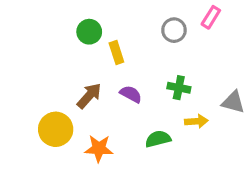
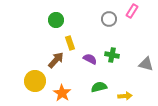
yellow rectangle: (116, 53) -> (70, 43), moved
purple semicircle: (131, 94) -> (90, 59), moved
yellow arrow: (196, 121) -> (125, 96), moved
orange star: (99, 148) -> (62, 93), turned 30

